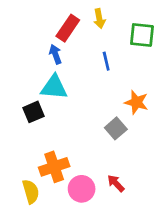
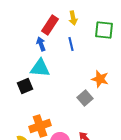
blue line: (106, 61) -> (71, 44), moved

